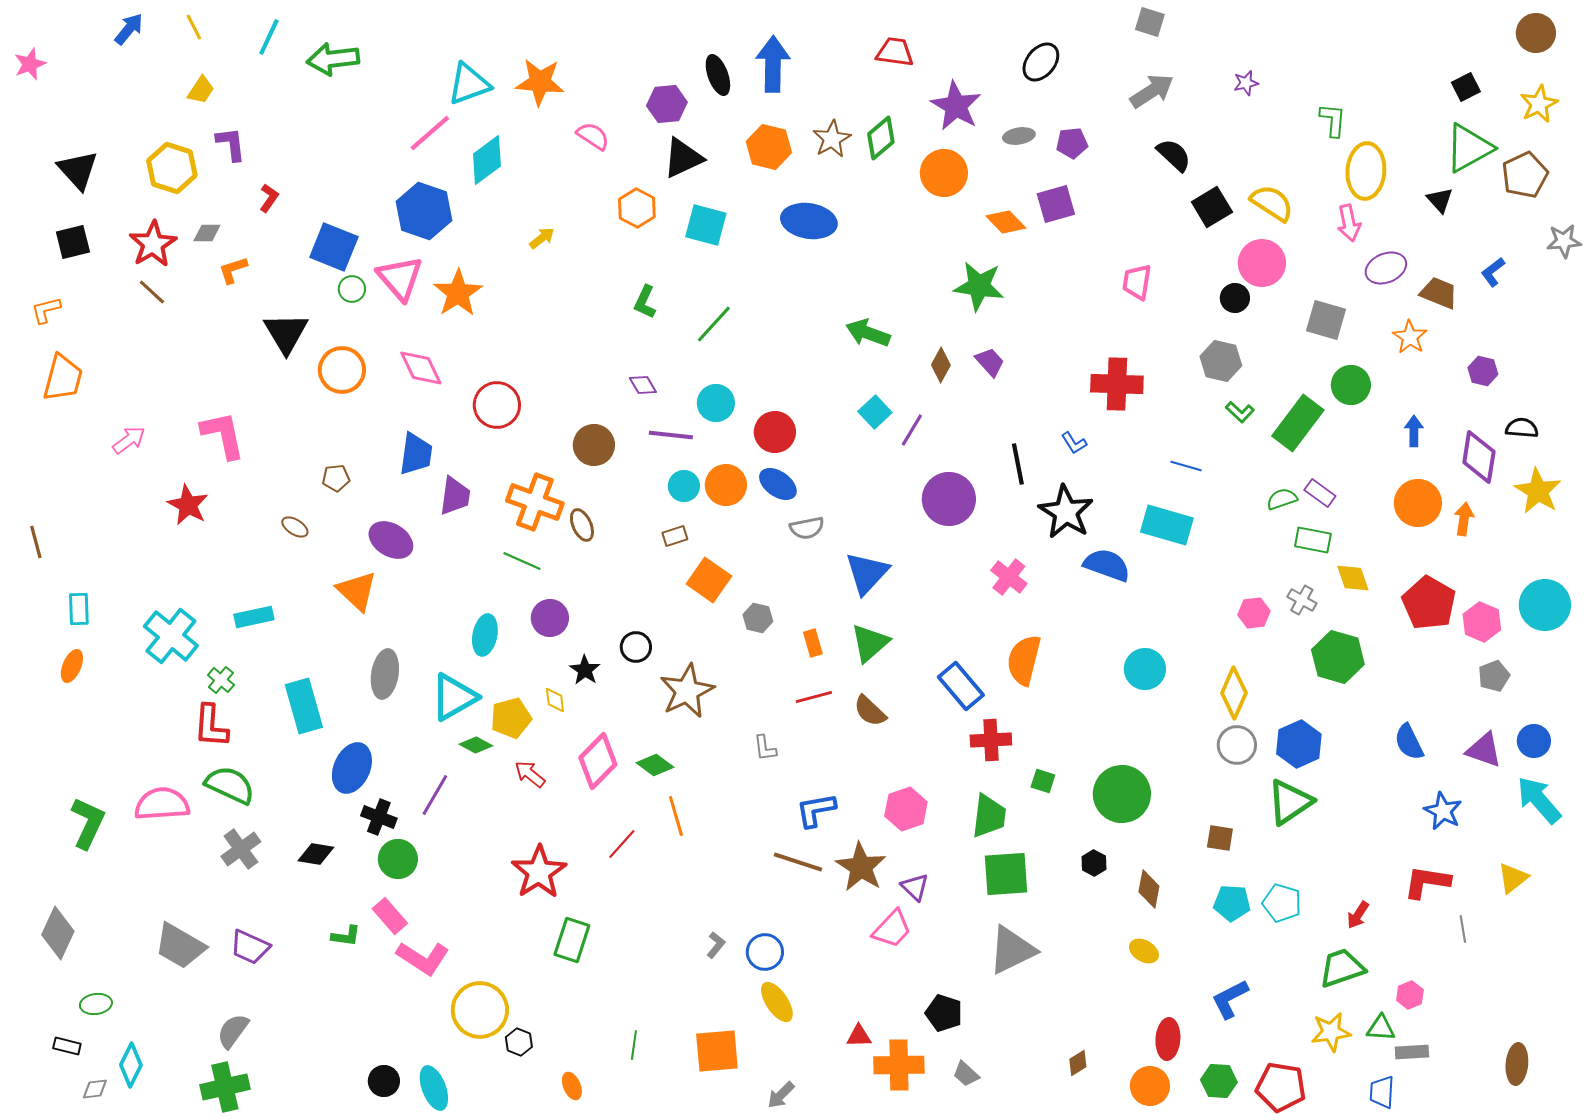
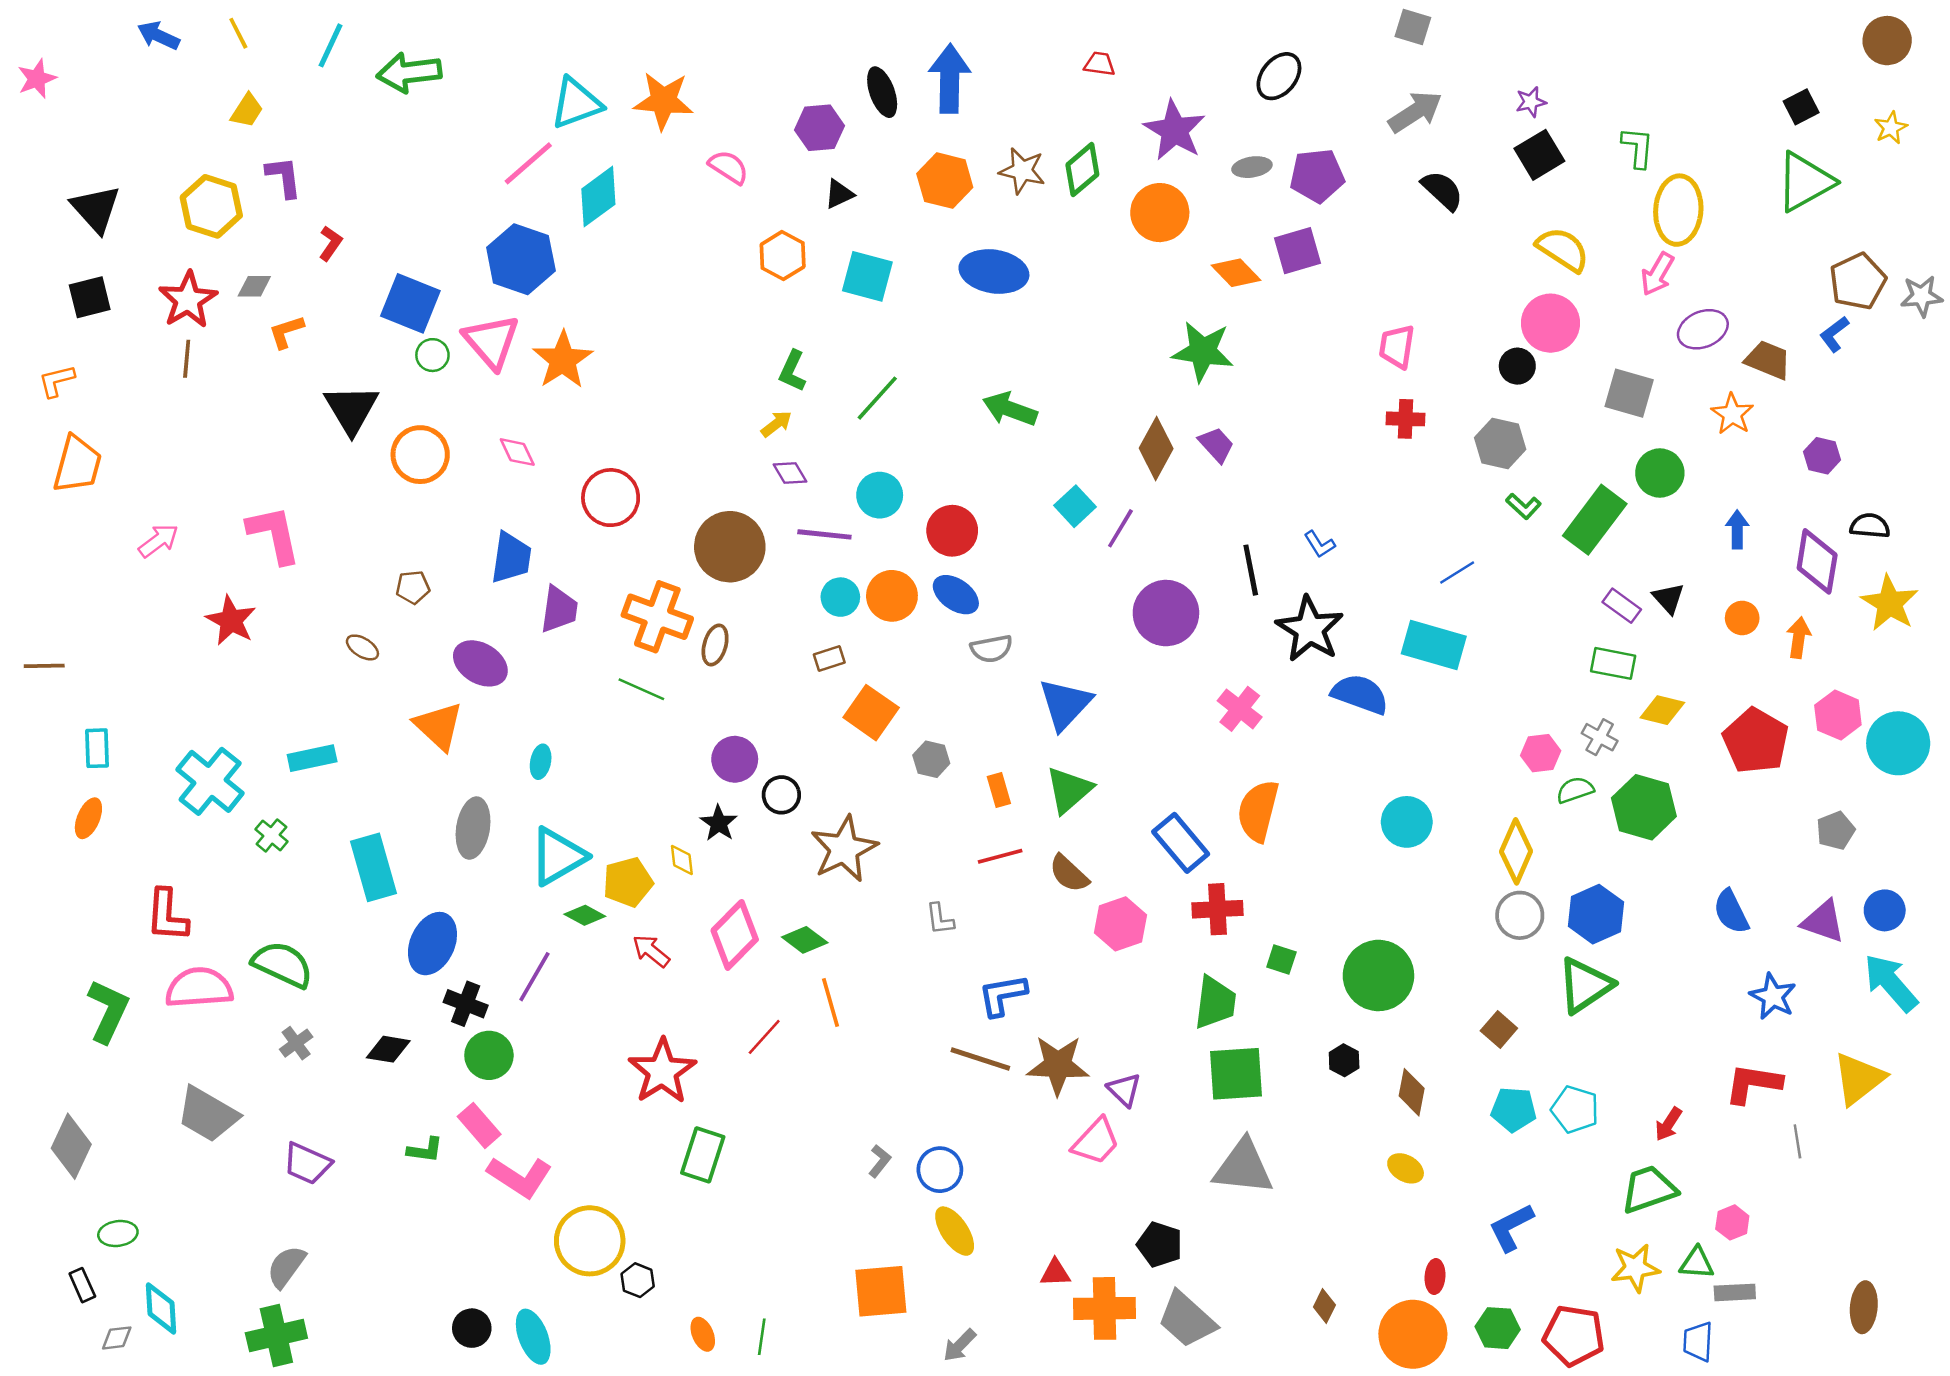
blue arrow: (129, 29) -> (158, 36), turned -104
red trapezoid: (895, 52) -> (1100, 64), size x0.7
yellow star: (1539, 104) -> (1891, 128), size x0.7
brown star: (832, 139) -> (1022, 171), turned -30
purple pentagon: (1072, 143) -> (1317, 176), size x1.4
black triangle: (683, 158) -> (839, 194), size x0.6
brown pentagon: (1525, 175) -> (1858, 281), moved
black triangle: (1440, 200) -> (1668, 598), moved
black square: (1212, 207) -> (1539, 155), moved
pink arrow: (1349, 223) -> (1657, 274), turned 42
yellow arrow: (542, 238) -> (776, 424), moved
brown line: (152, 292) -> (187, 359), turned 52
green arrow: (868, 333) -> (1010, 409), moved
brown diamond: (941, 365) -> (1156, 448), size x1.4
pink diamond: (421, 368) -> (517, 452), size x0.7
red cross: (1117, 384) -> (1406, 419), moved, size x0.6
brown circle: (594, 445) -> (730, 547), size x1.4
blue line: (1186, 466) -> (1457, 573), turned -48
green semicircle: (1282, 499) -> (1575, 790), moved
orange circle: (1418, 503) -> (1742, 618), size x0.6
brown ellipse: (582, 525) -> (715, 645), turned 40
brown line: (36, 542) -> (44, 666), turned -76
yellow diamond: (1353, 578) -> (1662, 710), turned -57
purple circle: (550, 618) -> (735, 759), moved
pink hexagon: (1482, 622) -> (1838, 715), moved
cyan ellipse: (485, 635) -> (541, 762), moved, size x0.7
red L-shape: (211, 726) -> (167, 915), moved
pink hexagon: (906, 809) -> (1120, 924), moved
brown square: (1220, 838) -> (1499, 1030), turned 32
gray cross: (241, 849) -> (296, 1043), size x0.7
brown star: (861, 867) -> (1058, 1065), turned -30
yellow triangle: (1513, 878) -> (1859, 1079), size x1.4
gray trapezoid: (180, 946) -> (208, 1114), moved
gray triangle: (1012, 950) -> (1243, 1167), turned 32
red ellipse: (1168, 1039) -> (1435, 1276), size x0.7
green line: (634, 1045) -> (762, 1337), moved
black rectangle: (67, 1046) -> (82, 1285), turned 52
brown diamond: (1078, 1063) -> (1324, 1306), turned -32
cyan diamond: (131, 1065) -> (161, 1308), turned -30
gray trapezoid: (966, 1074) -> (1187, 1320), size x1.8
orange circle: (1150, 1086) -> (1413, 1334), size x1.4

